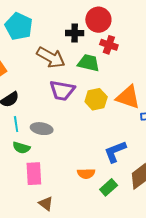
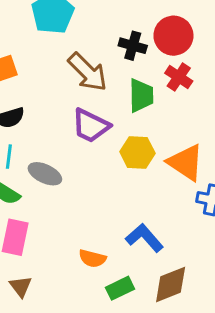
green trapezoid: (89, 63) -> (141, 95), turned 60
blue L-shape: (115, 152) -> (144, 238), turned 55

